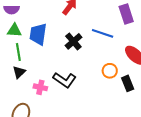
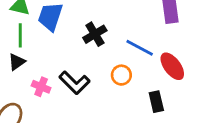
blue line: (103, 33) -> (140, 48), moved
orange circle: (110, 71) -> (121, 75), moved

